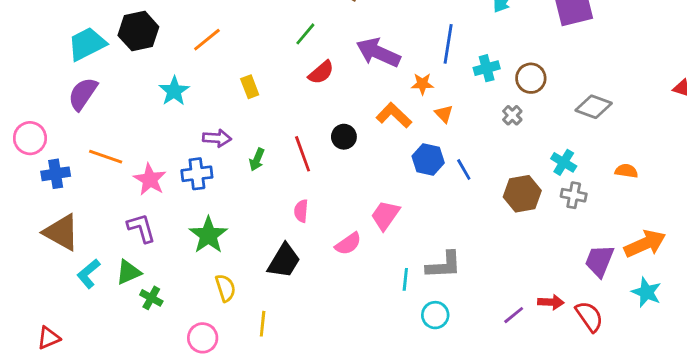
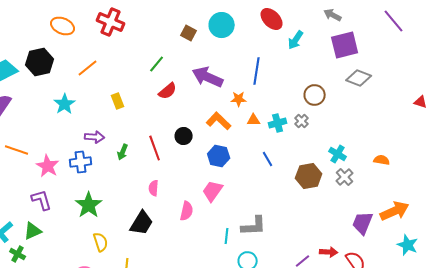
cyan cross: (487, 68) -> (278, 123), moved
gray diamond: (594, 107) -> (359, 78), moved
orange triangle: (444, 114) -> (254, 120), turned -48
blue hexagon: (428, 160) -> (219, 156), moved
gray cross: (574, 195) -> (345, 177), turned 36
pink semicircle: (348, 244) -> (187, 211), turned -42
cyan star: (646, 292) -> (408, 245), moved
green cross: (151, 298) -> (18, 254), moved

